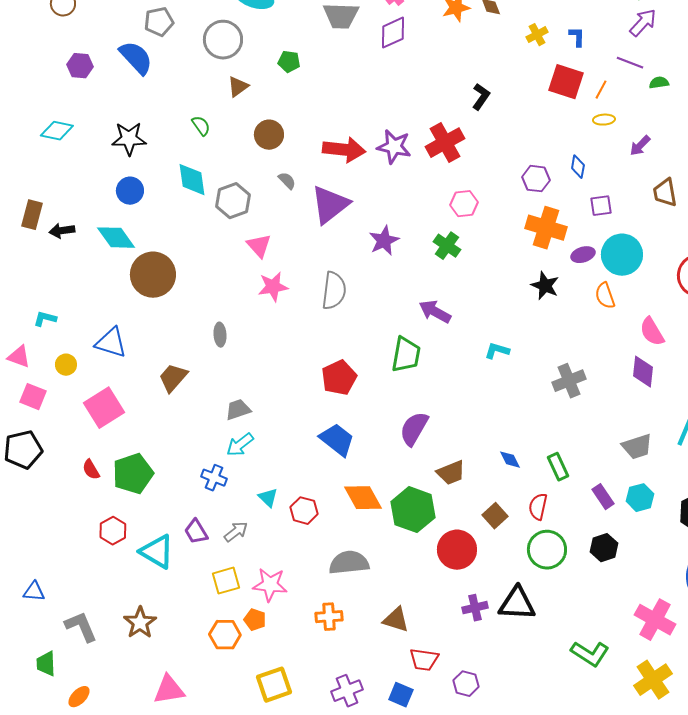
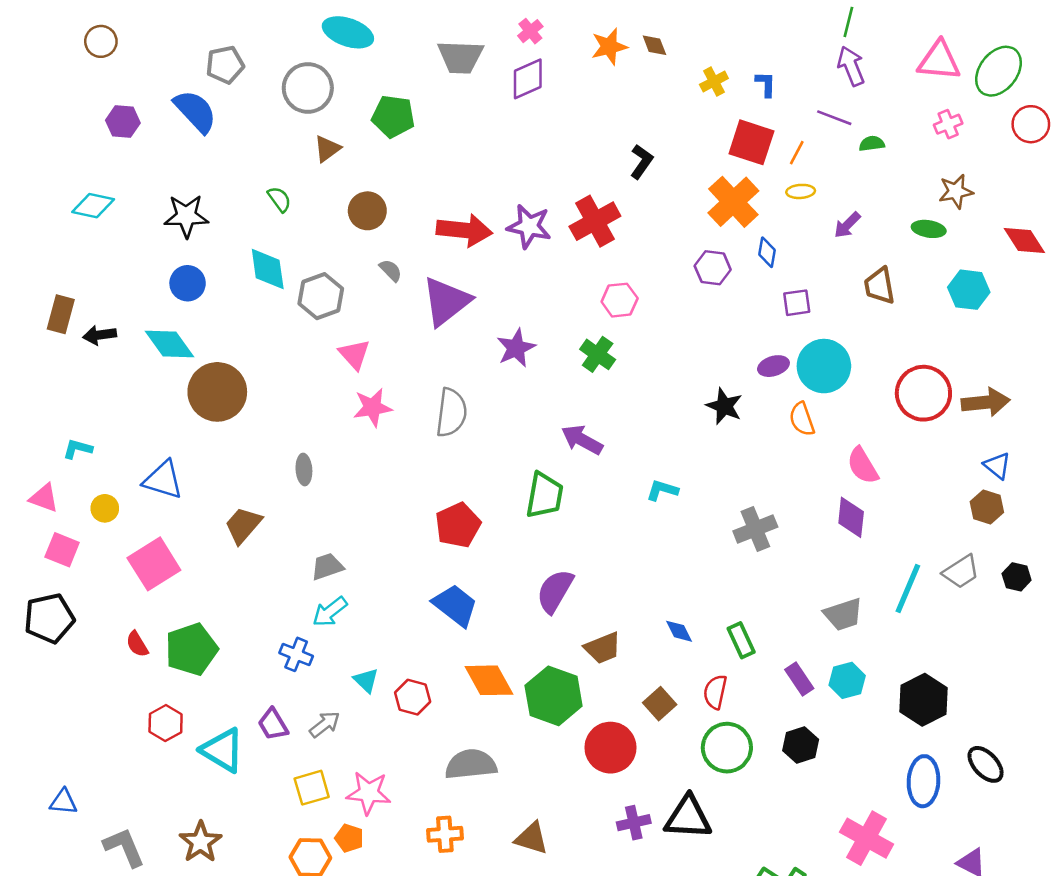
purple arrow: (643, 23) -> (851, 66), turned -64
green pentagon: (289, 62) -> (393, 116), size x1.5
orange cross: (546, 228) -> (733, 202), moved, turned 30

